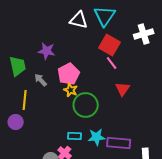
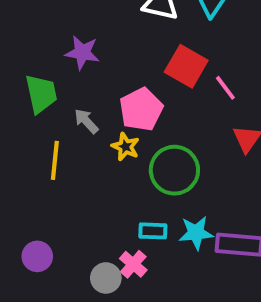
red square: (110, 45) -> (186, 66), moved
purple star: (47, 51) -> (82, 53), moved
yellow star: (71, 90) -> (125, 147), moved
purple circle: (16, 122) -> (37, 256), moved

